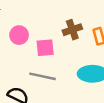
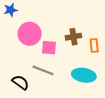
pink circle: (19, 35) -> (30, 34), size x1.5

